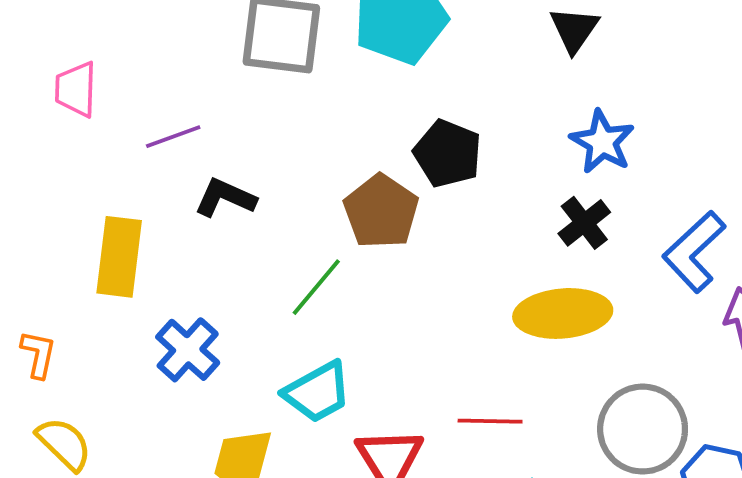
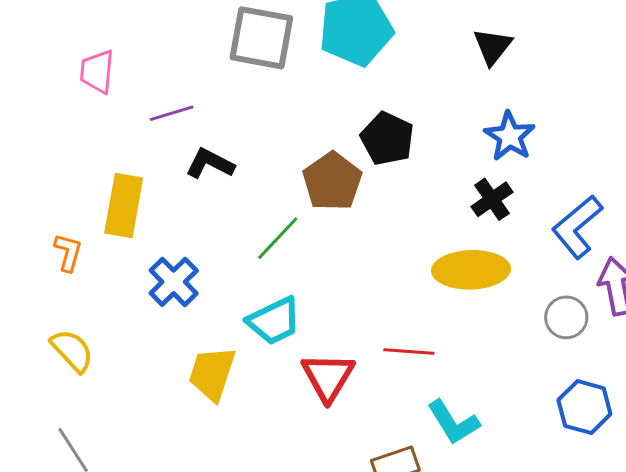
orange L-shape: (38, 354) -> (68, 252), moved
gray circle: (643, 429) -> (566, 317), moved, size x0.6

